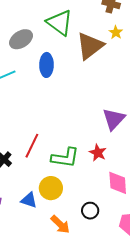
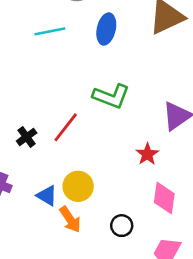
green L-shape: (65, 158) -> (111, 96), moved
orange arrow: (60, 224) -> (70, 219), moved

